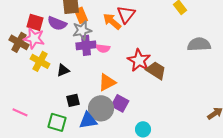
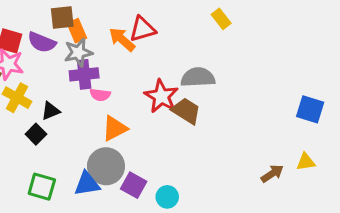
red triangle: (126, 14) -> (142, 29), turned 36
gray semicircle: (199, 44) -> (198, 77), moved
pink semicircle: (103, 48) -> (100, 95), moved
black square: (73, 100) -> (36, 134), moved, turned -32
purple square: (120, 103) -> (134, 185), moved

